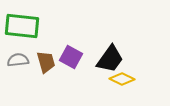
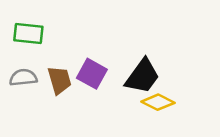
green rectangle: (22, 26) -> (28, 34), size x0.7

